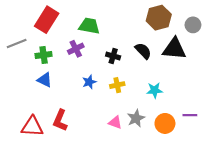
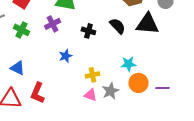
green cross: (44, 55) -> (21, 30), turned 35
blue triangle: (45, 80) -> (17, 68), moved
yellow cross: (117, 85) -> (92, 75), moved
orange circle: (165, 123) -> (138, 83), moved

